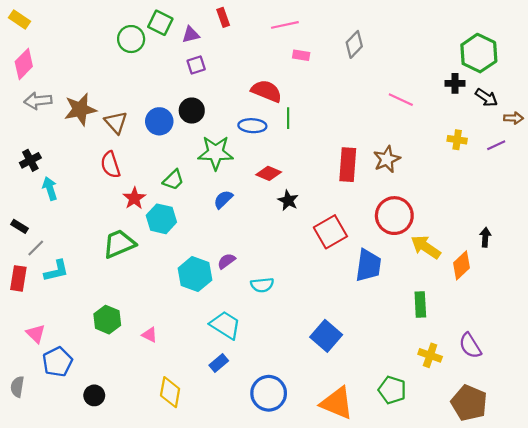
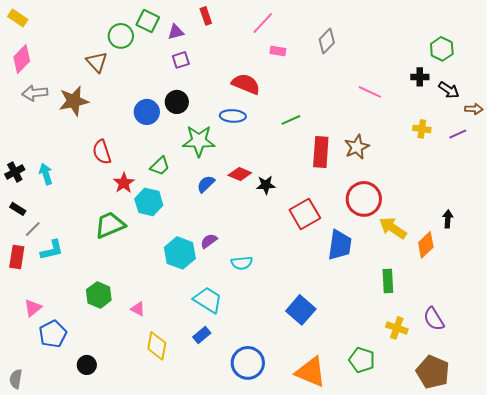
pink line: (285, 25) -> (263, 23), turned -35
green hexagon: (479, 53) -> (442, 49), size x0.7
green line: (288, 118) -> (291, 120), moved, turned 66
brown triangle: (116, 122) -> (97, 62), moved
black cross: (30, 160) -> (15, 172), moved
red diamond: (269, 173) -> (240, 174), moved
black star: (288, 200) -> (266, 185), turned -30
pink triangle: (36, 334) -> (33, 308), turned 36
gray semicircle: (17, 387) -> (16, 379), moved
yellow diamond: (170, 392) -> (157, 346), moved

